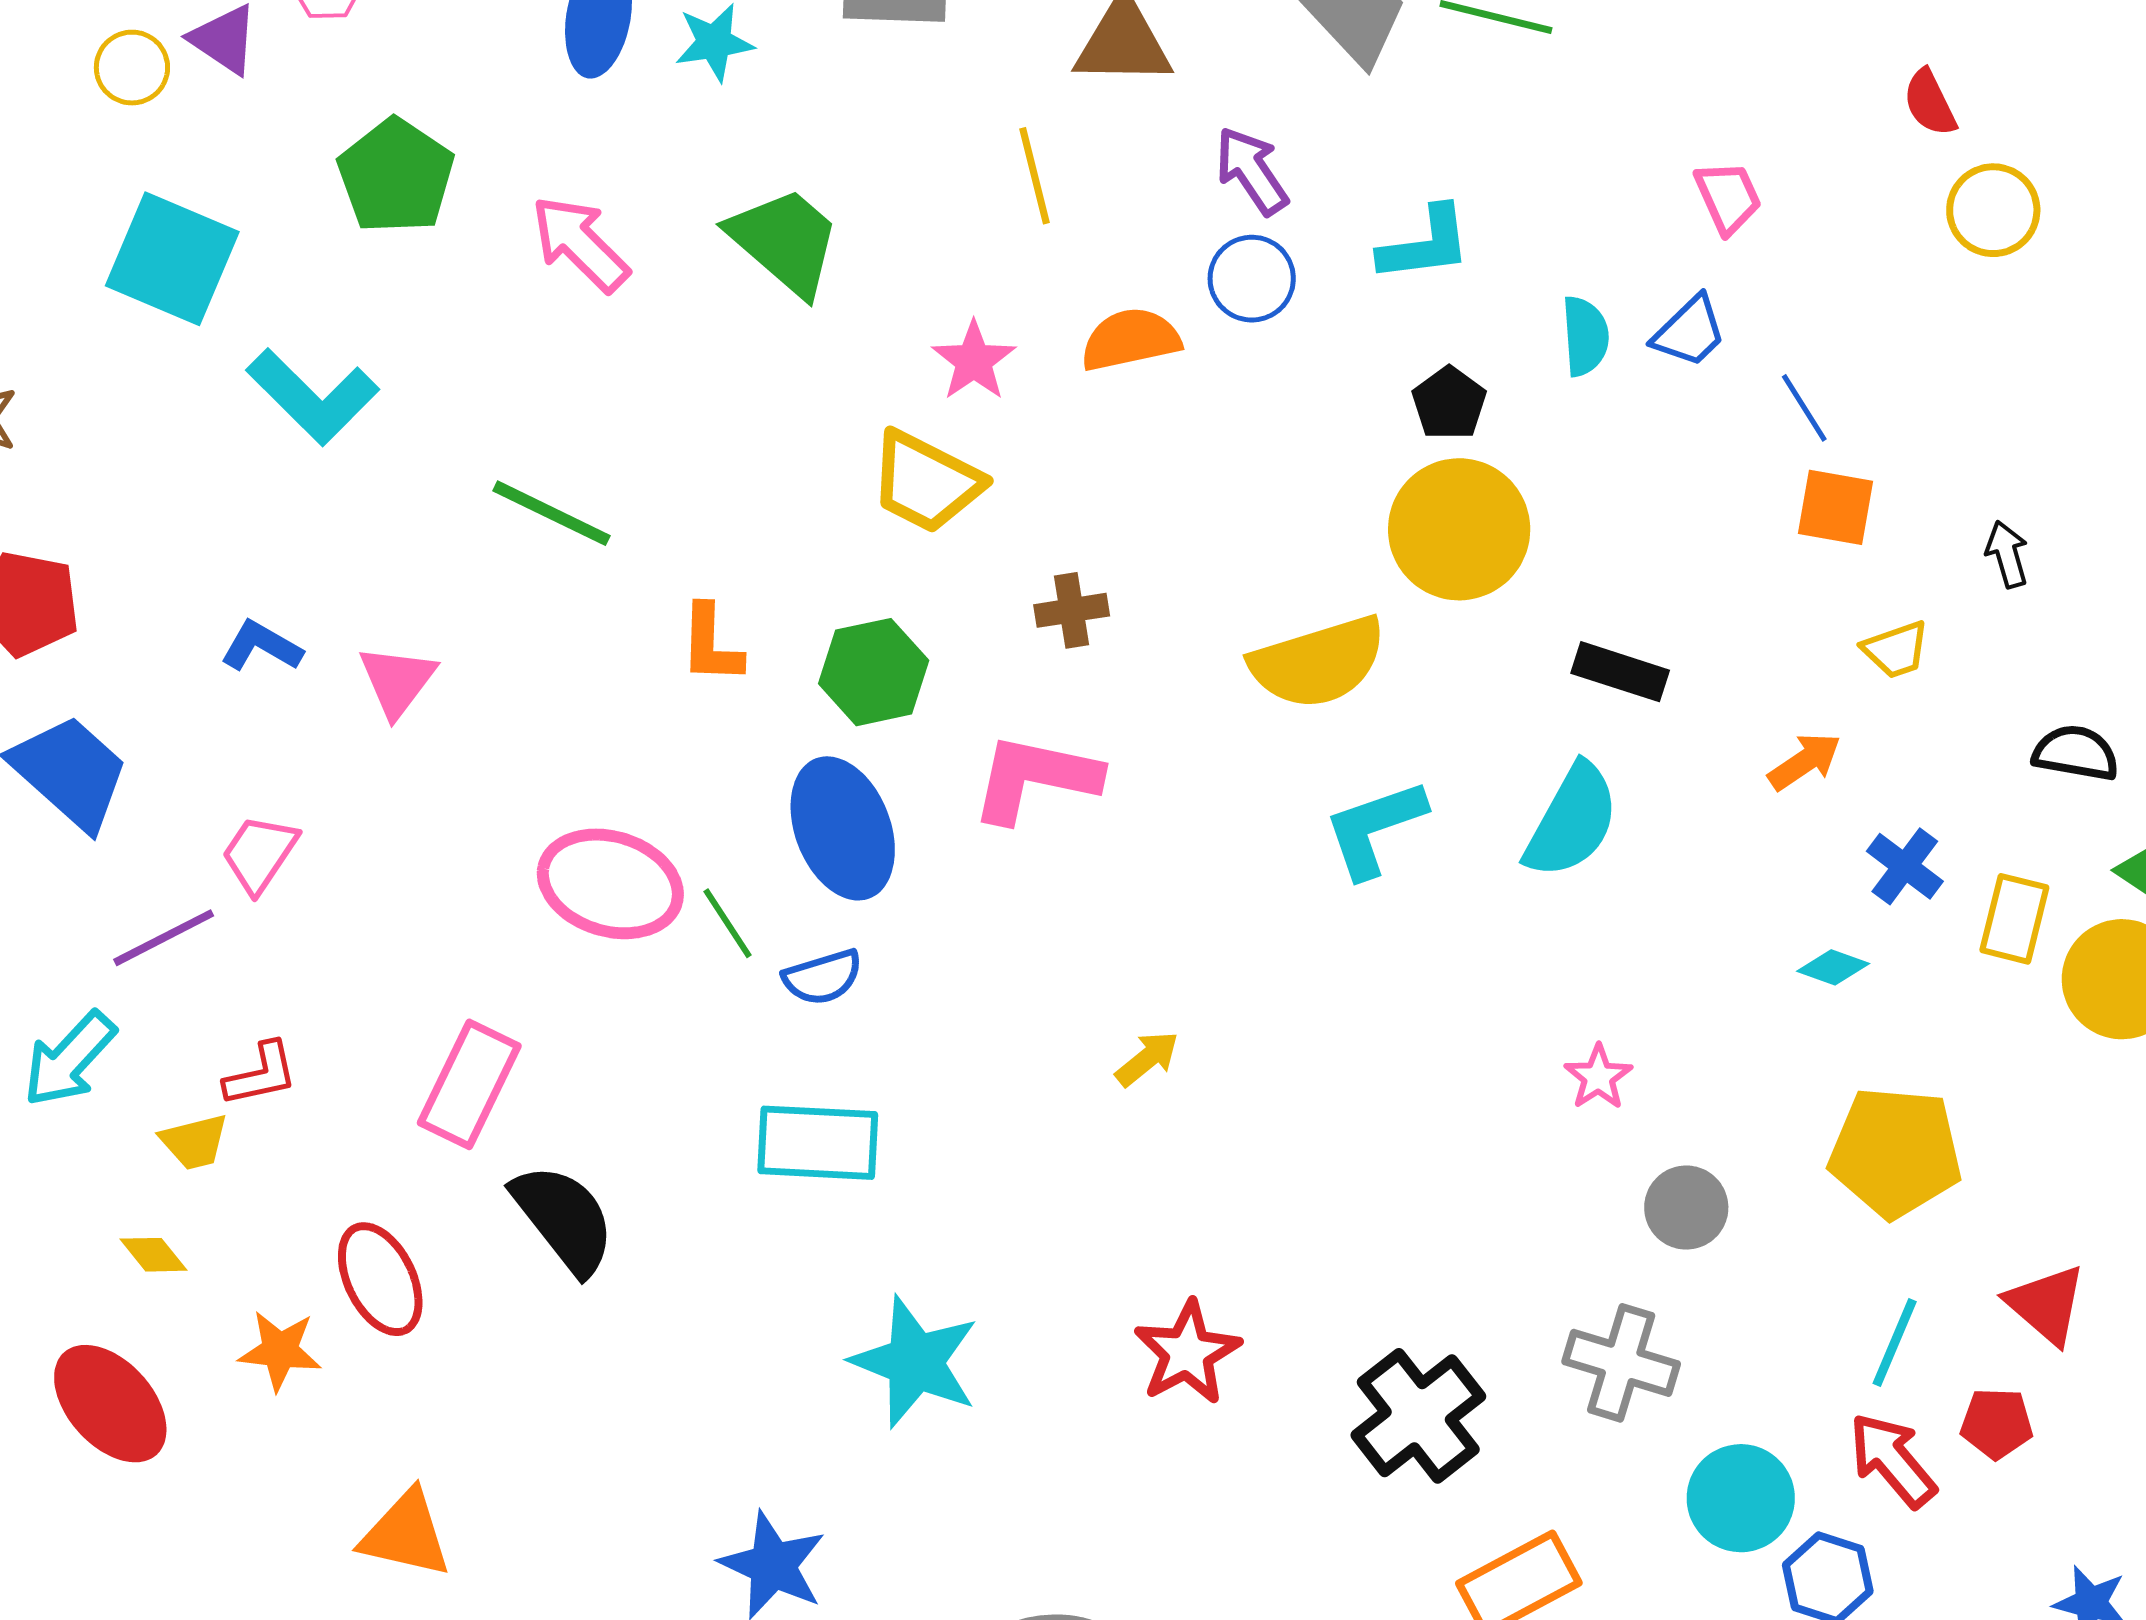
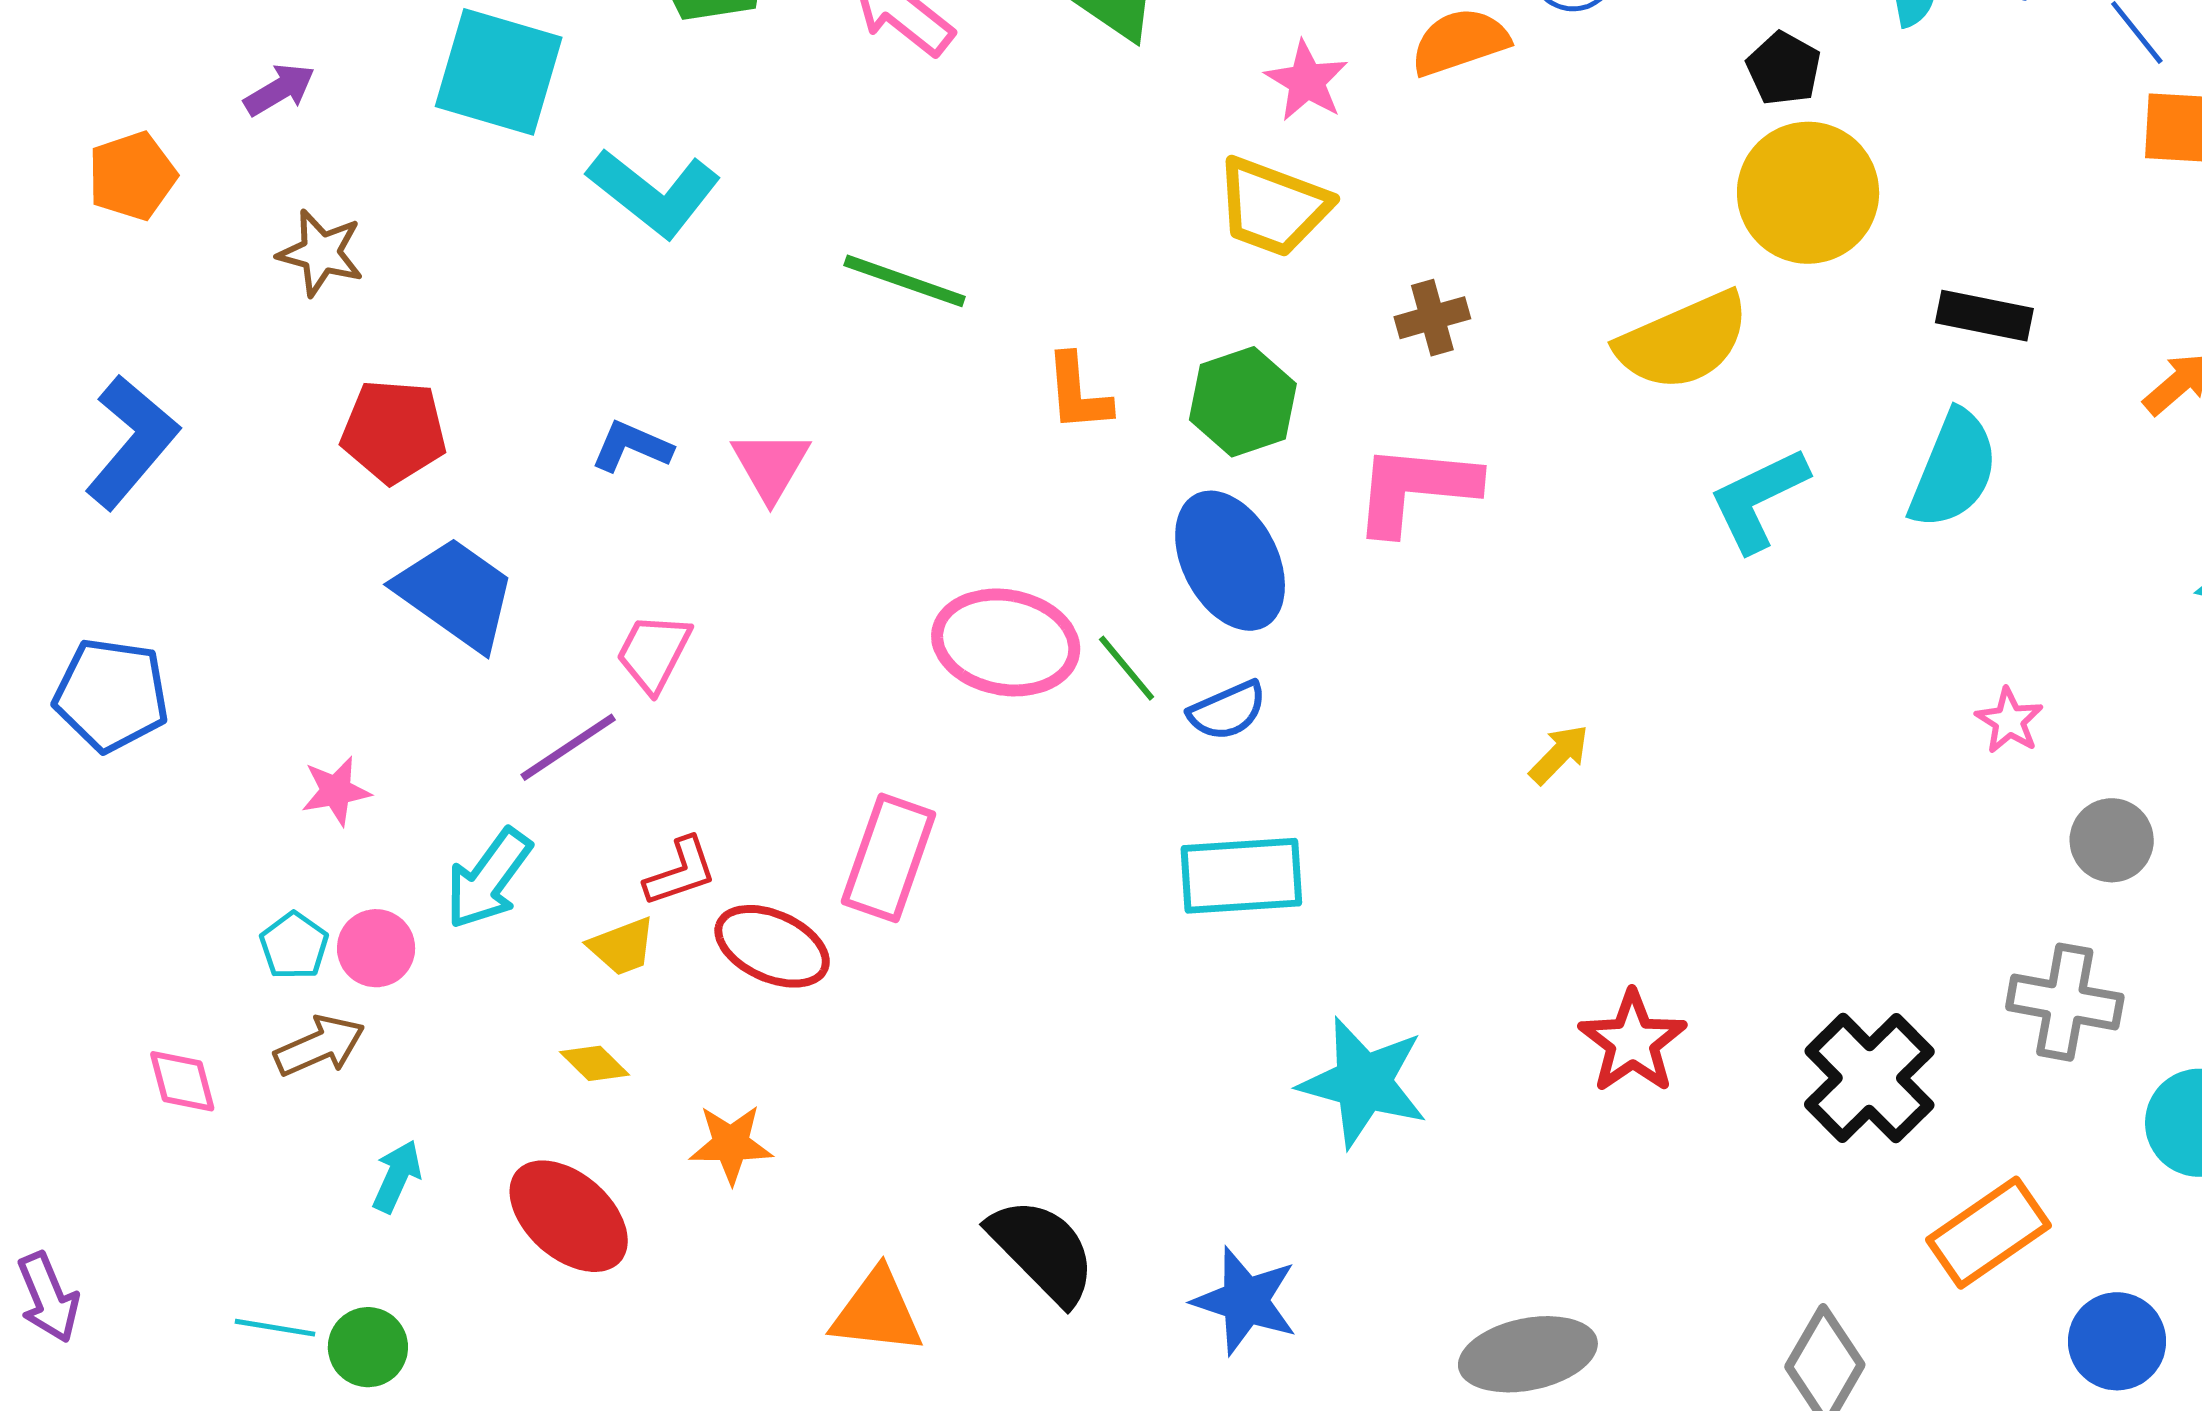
black semicircle: (564, 1219) -> (1042, 1251), moved
red ellipse: (380, 1279) -> (772, 946), moved, turned -33

